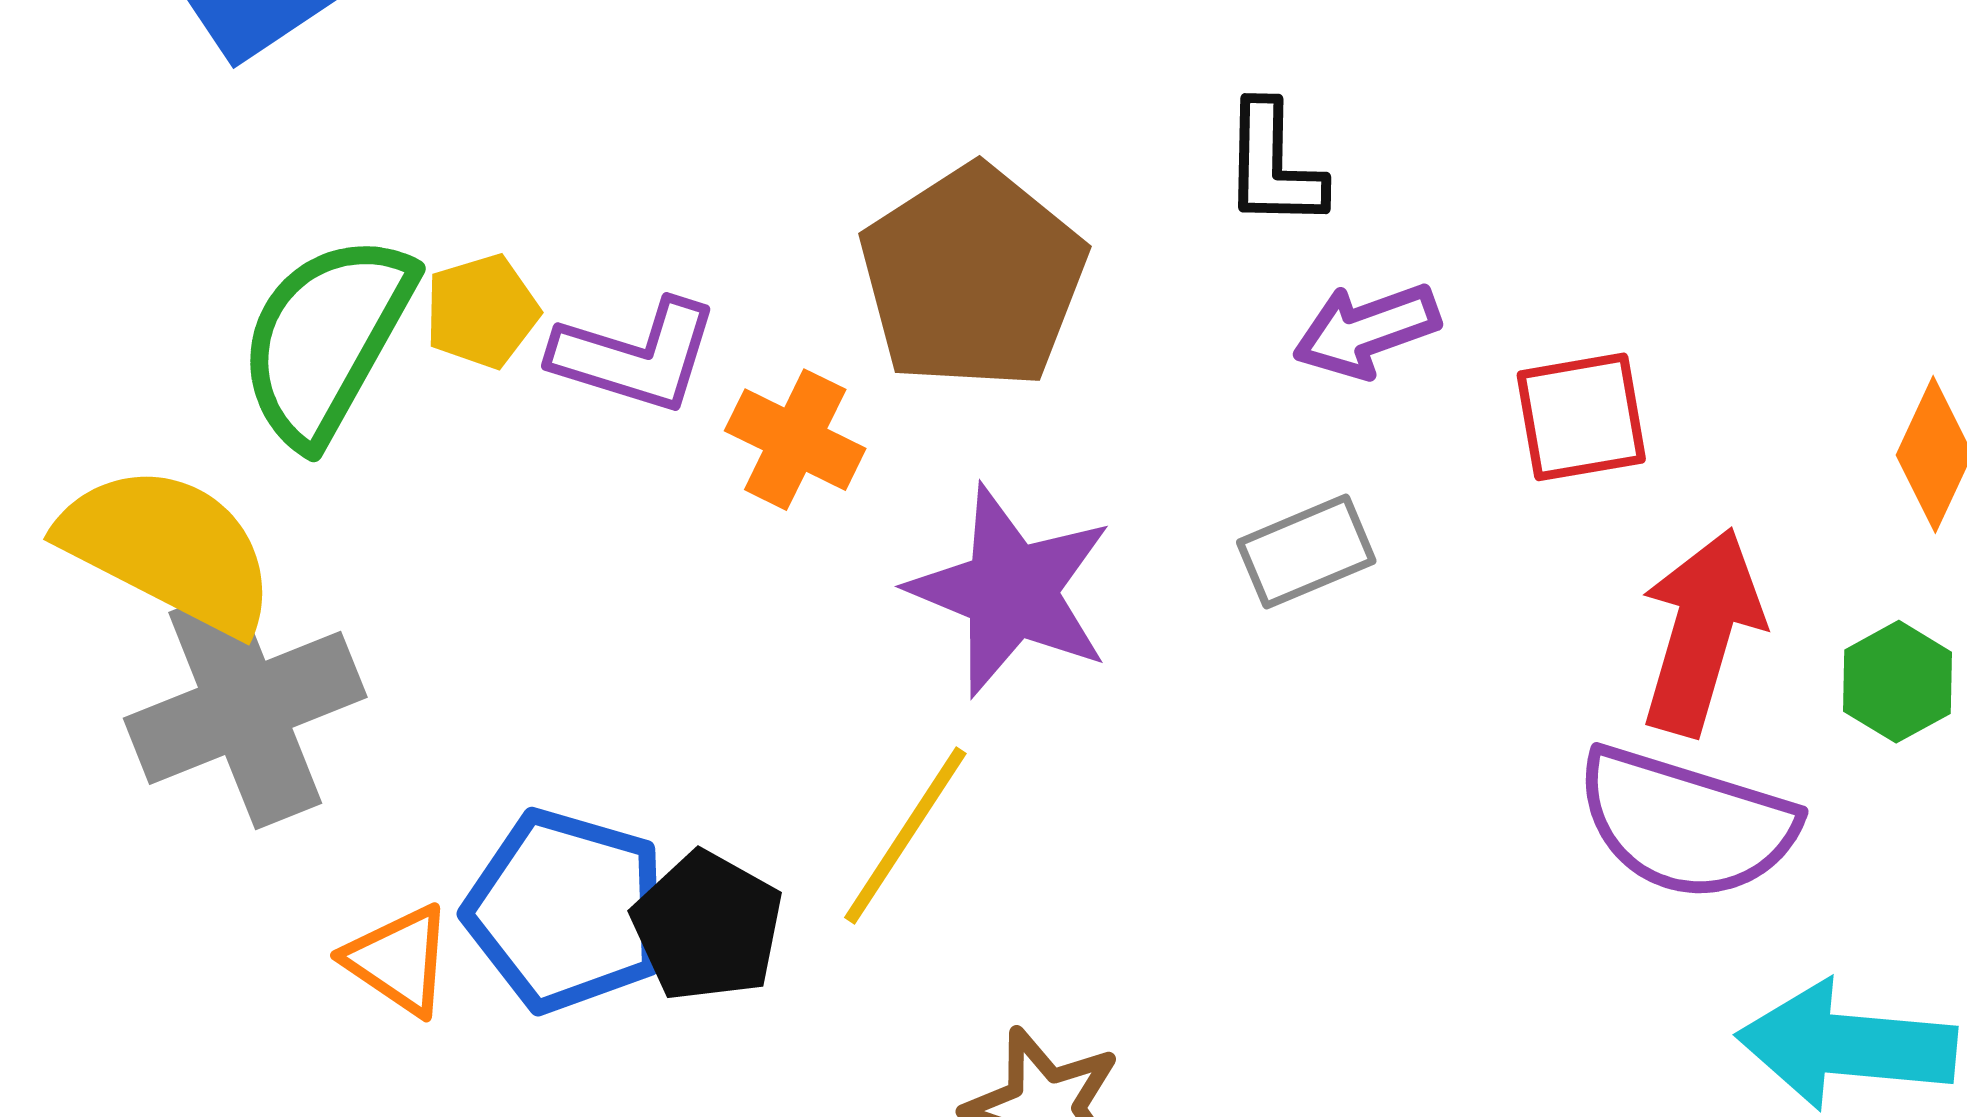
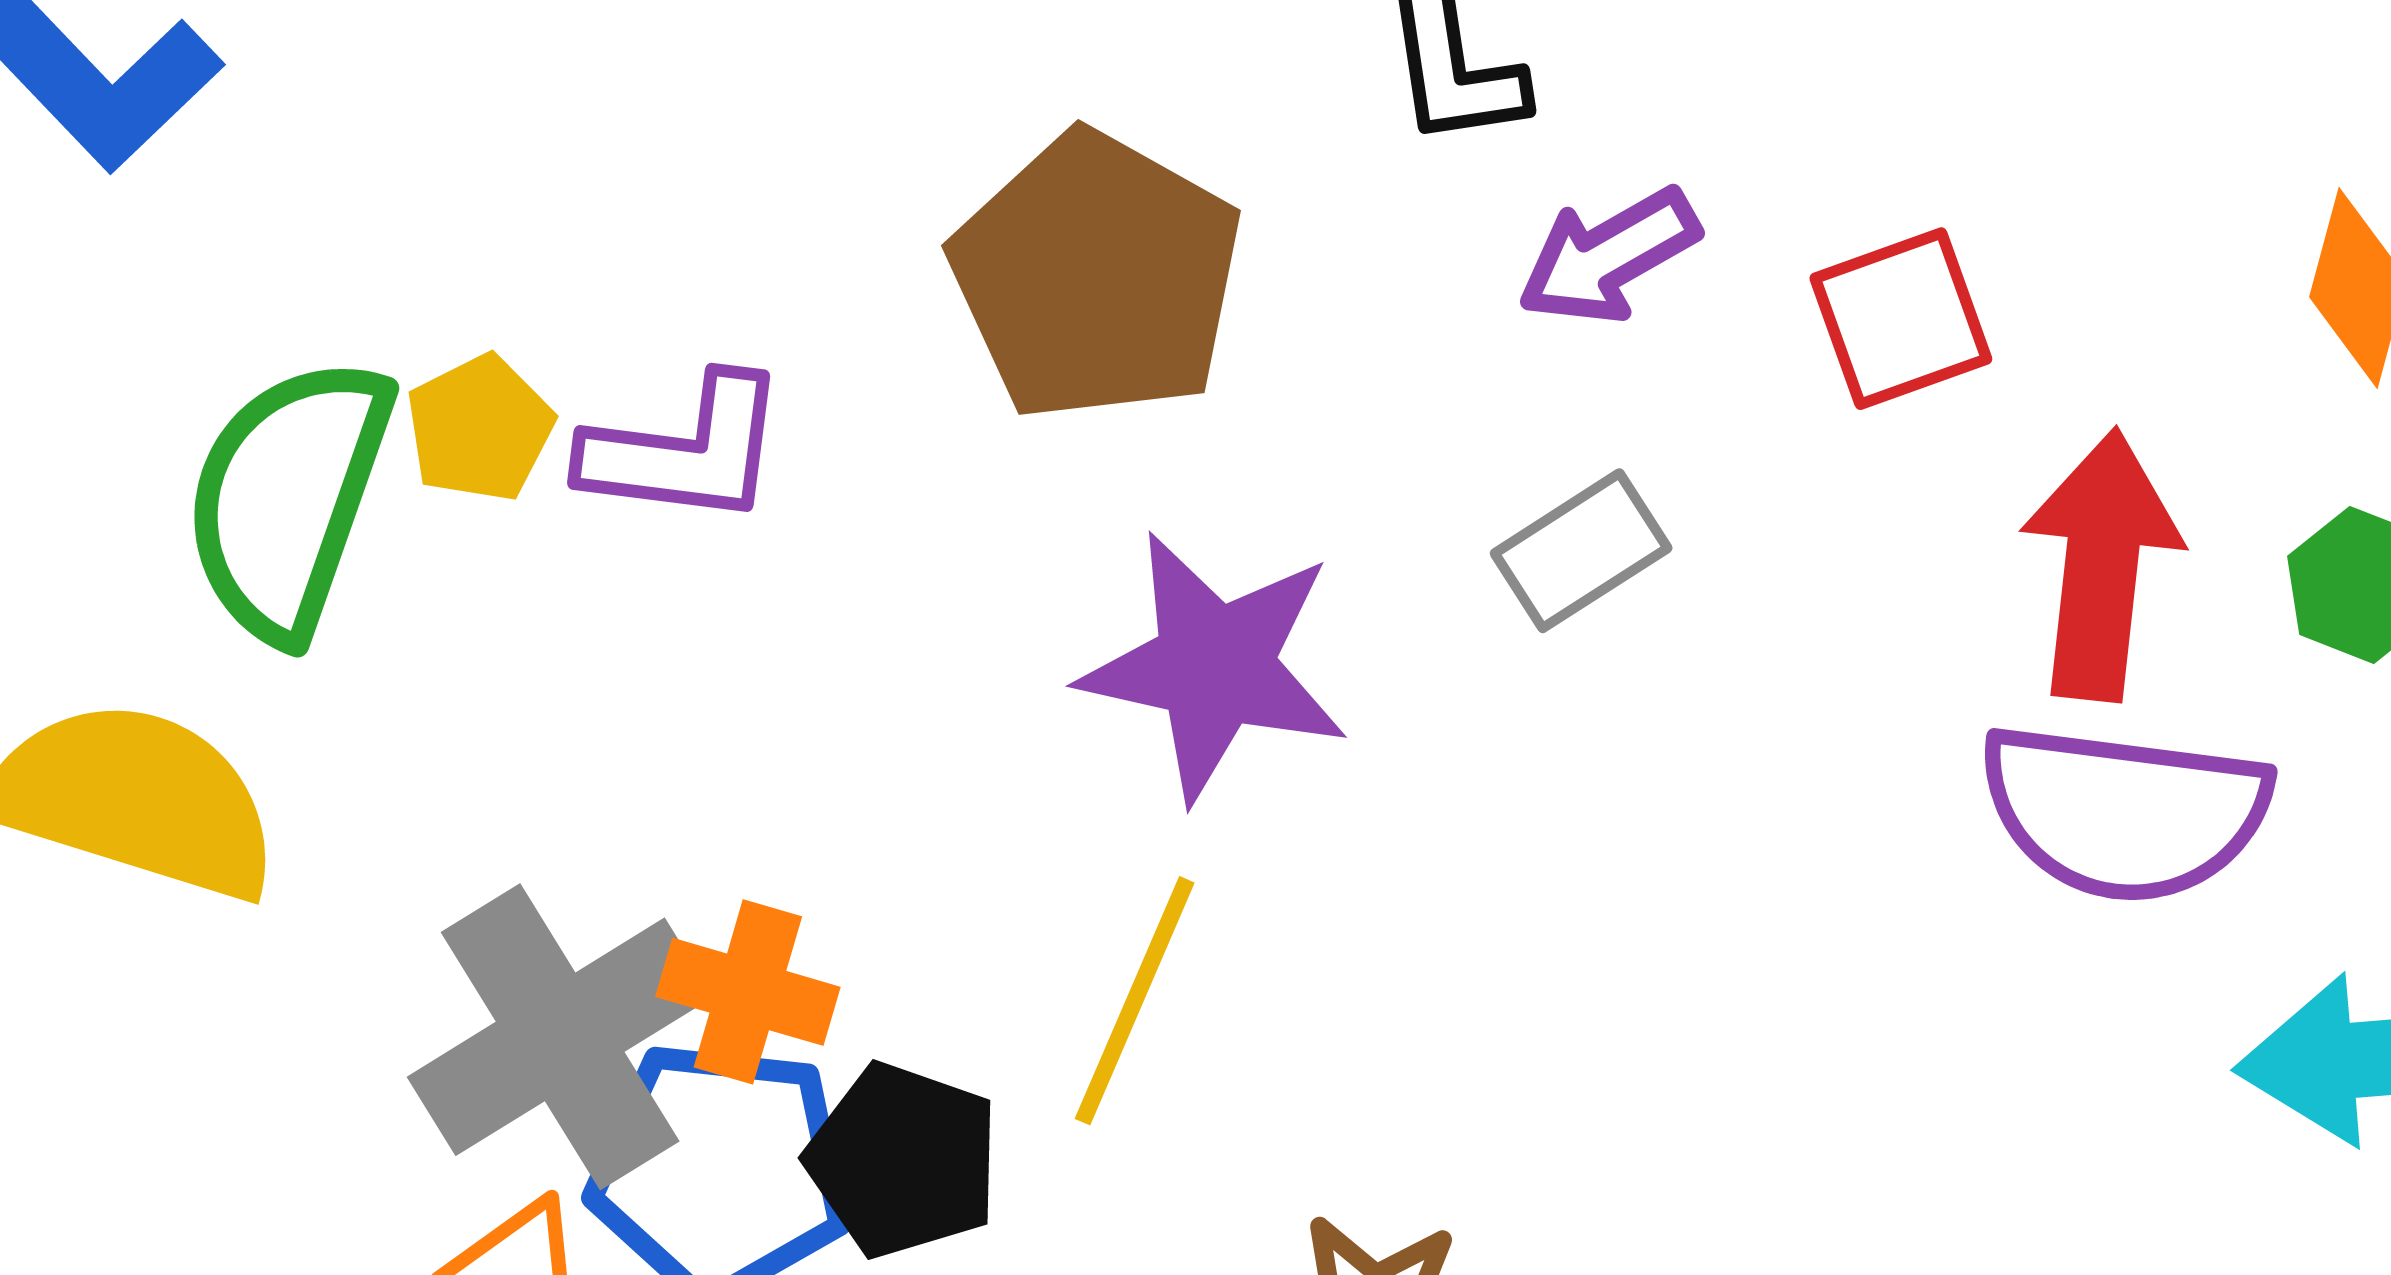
orange cross: (795, 440) -> (748, 992), moved
gray cross: (245, 708) -> (560, 1037), moved

